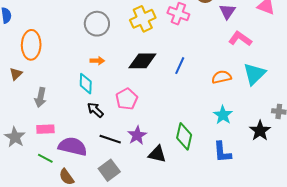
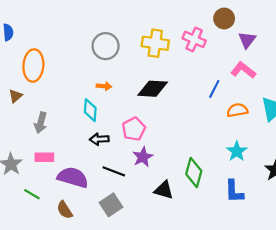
yellow cross: (143, 19) -> (155, 43), turned 30
pink L-shape: (240, 39) -> (243, 70), moved
blue line: (180, 66) -> (214, 89), moved
black arrow: (95, 110) -> (99, 139), turned -48
purple star: (137, 135) -> (143, 157), moved
green line: (45, 158) -> (32, 194), moved

